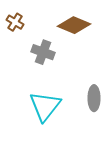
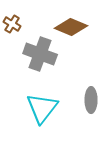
gray cross: (43, 52) -> (40, 54), size x1.4

